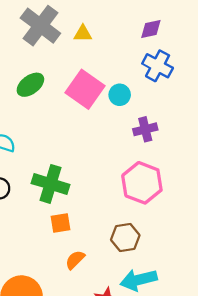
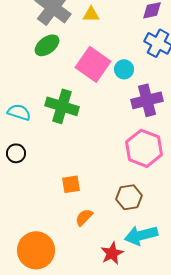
green ellipse: (30, 85) -> (47, 45), moved
purple cross: (145, 129) -> (147, 100), size x1.4
green cross: (50, 184) -> (62, 106), moved

